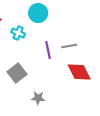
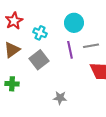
cyan circle: (38, 13) -> (74, 23), moved
gray square: (17, 73) -> (39, 60), moved

